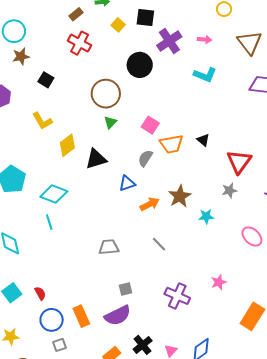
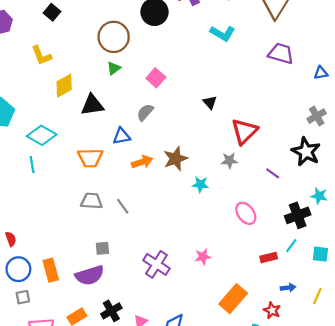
orange trapezoid: (171, 144) -> (90, 158), moved
gray line: (159, 244) -> (123, 206), moved

